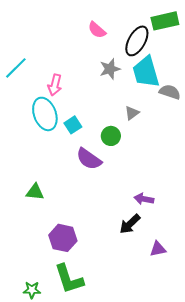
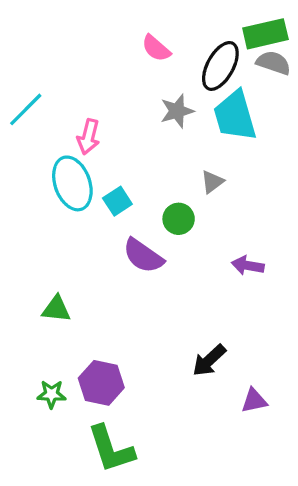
gray semicircle: (170, 92) -> (273, 63), moved
purple arrow: (144, 199) -> (248, 265), moved
green star: (32, 290) -> (51, 394), moved

